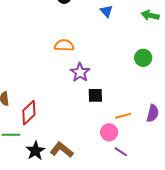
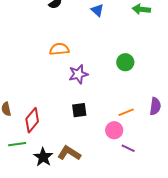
green circle: (143, 58) -> (125, 62), moved
purple star: (80, 72) -> (78, 74), turned 30
black square: (95, 95) -> (79, 110), moved

